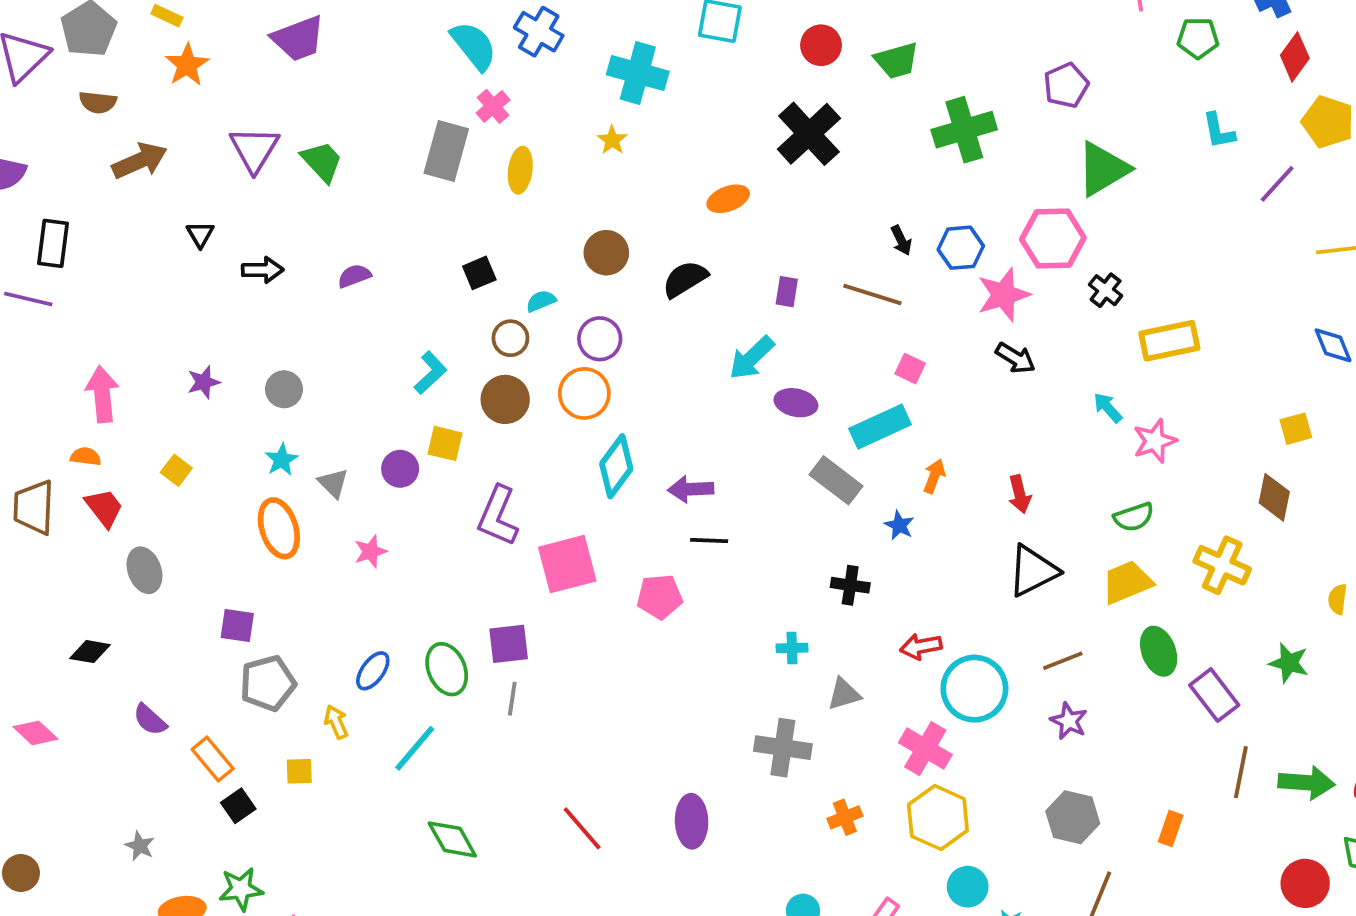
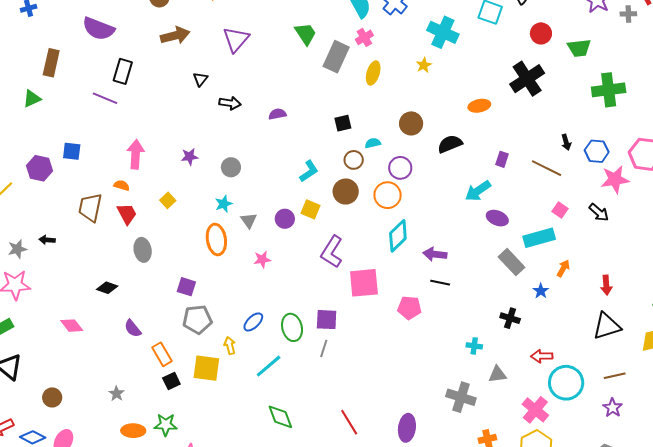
green trapezoid: (322, 161) -> (305, 34), moved
black arrow: (1015, 358) -> (599, 212), moved
yellow square: (299, 771) -> (206, 368), size x1.8

